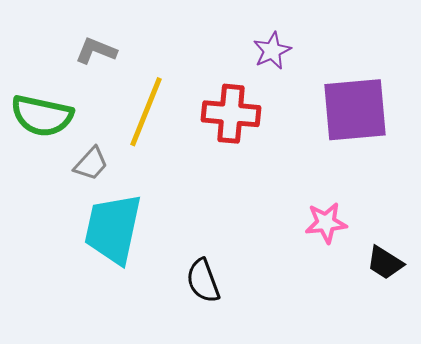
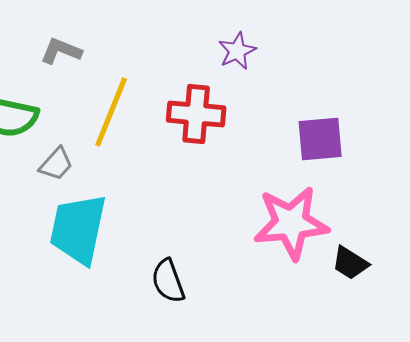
purple square: (355, 110) -> (320, 139), moved, size x0.7
pink star: (326, 223) -> (291, 223), size x1.8

